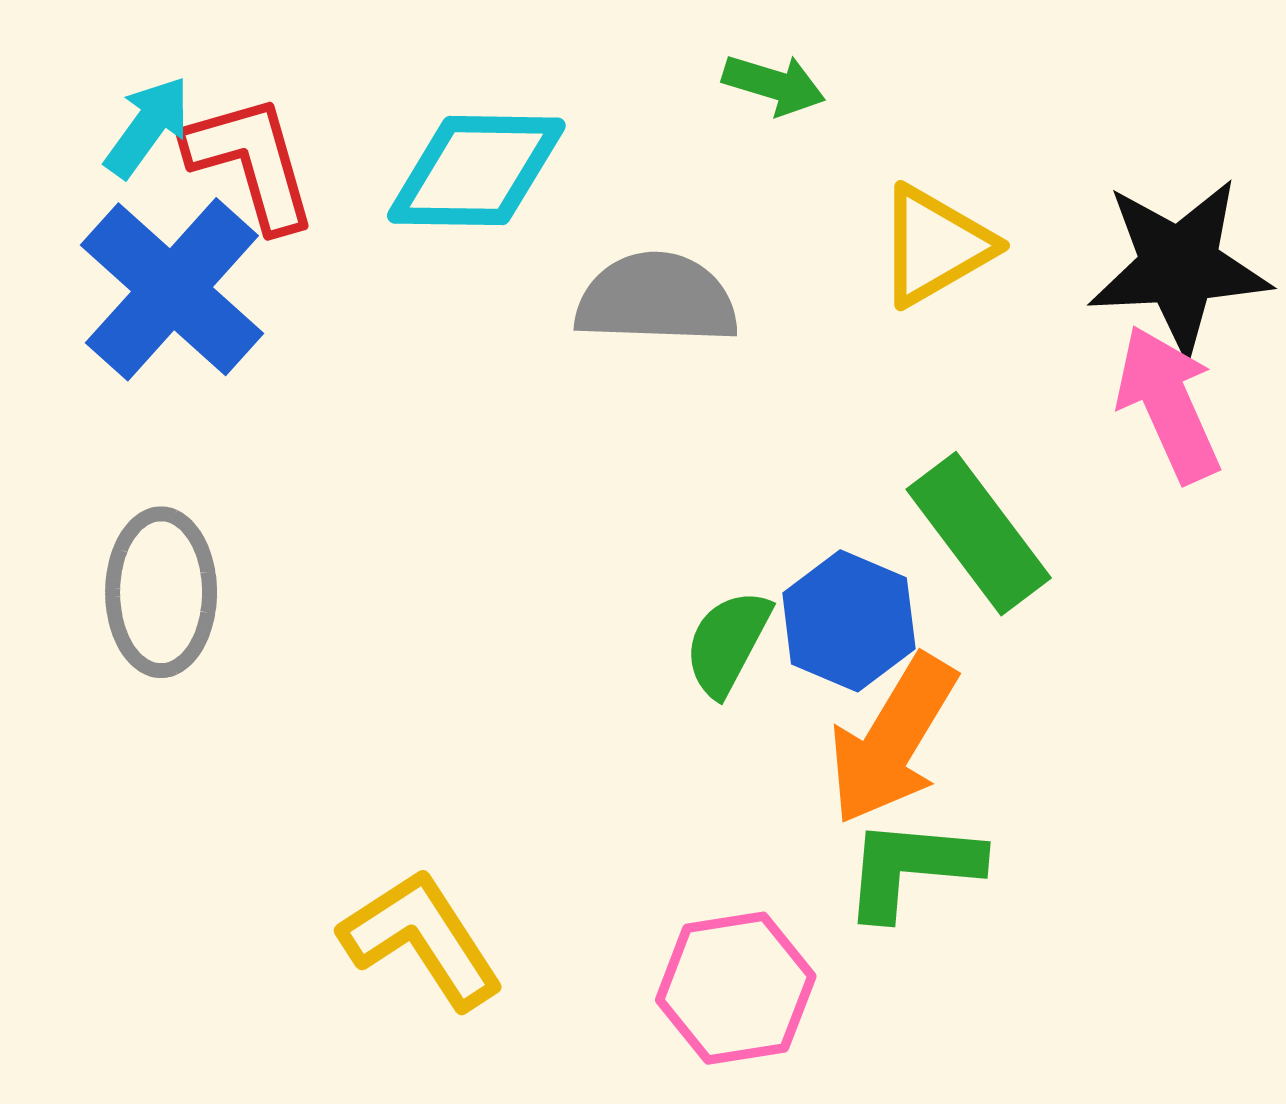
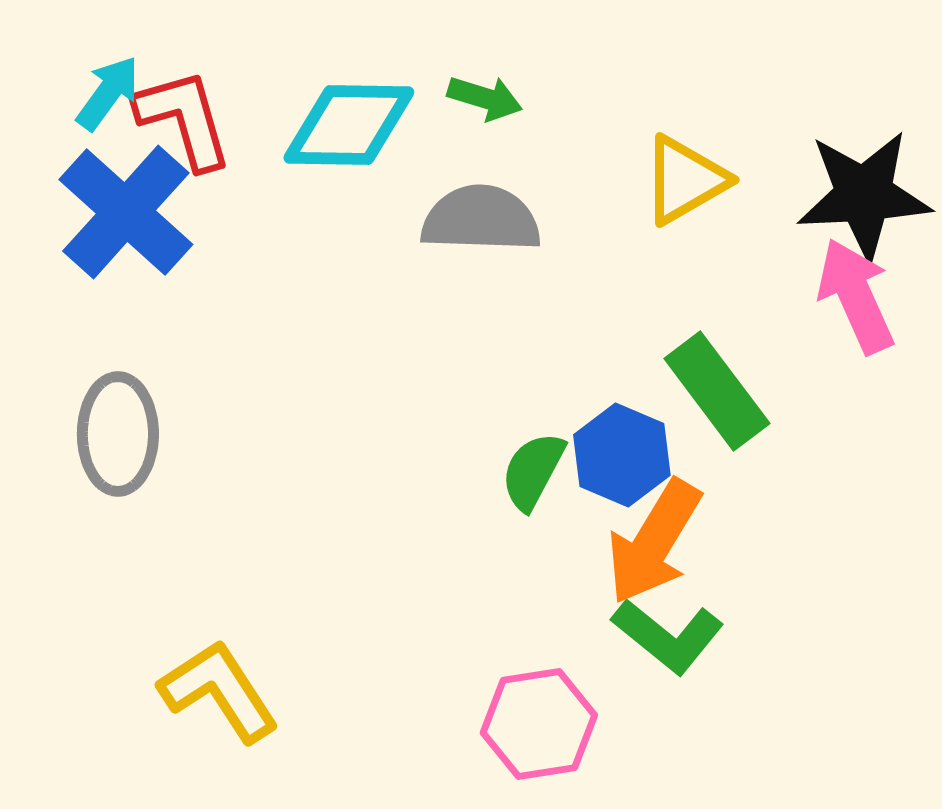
green arrow: (774, 85) -> (485, 98), moved
green L-shape: (912, 868) -> (668, 636), turned -146
yellow L-shape: (422, 939) -> (219, 691), moved

